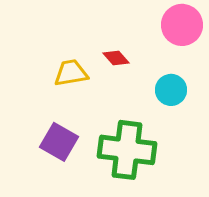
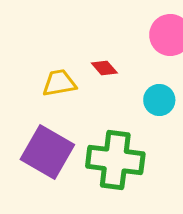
purple square: (59, 142) -> (47, 152), size x1.4

